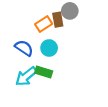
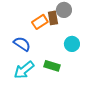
cyan circle: (49, 48) -> (72, 44), moved
green rectangle: (44, 72) -> (52, 66), moved

